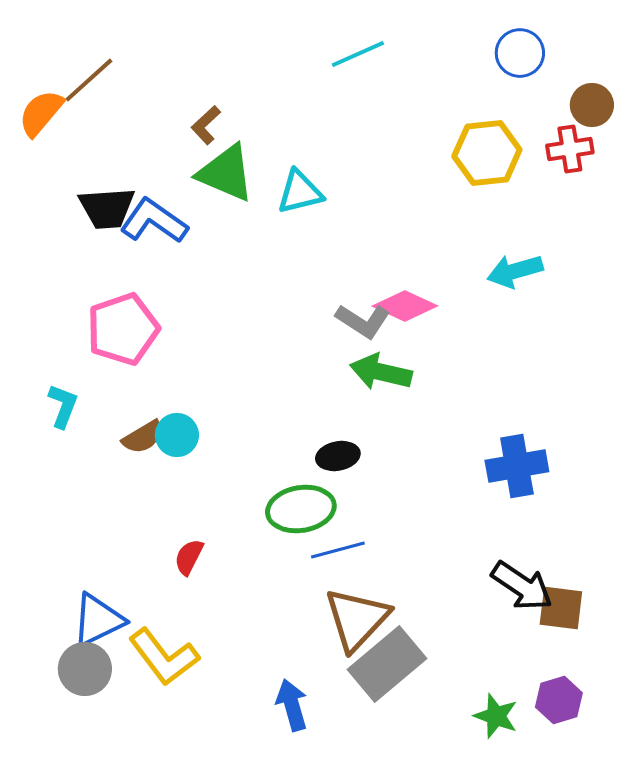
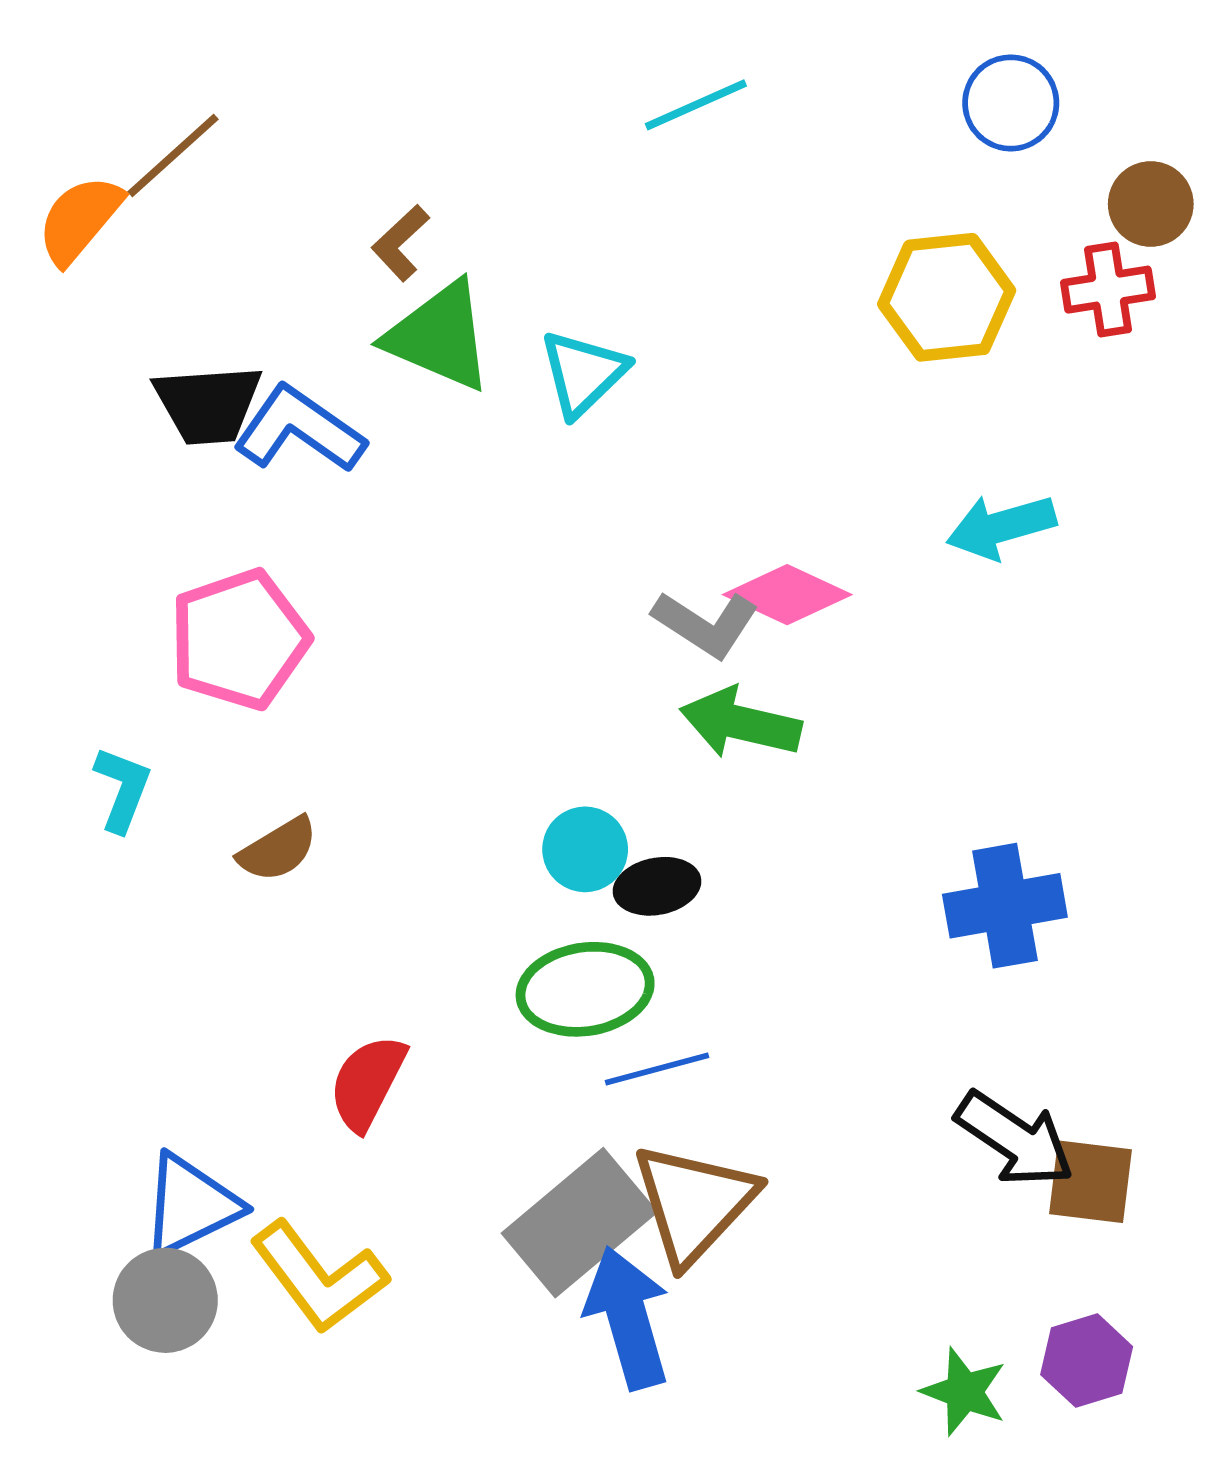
cyan triangle: (300, 192) -> (583, 373), turned -30
cyan circle: (177, 435) -> (585, 849), moved
red semicircle: (189, 557) -> (367, 1083), size x1.4
gray rectangle: (387, 664) -> (579, 1223), moved
blue arrow: (292, 705) -> (628, 1318), moved, size x1.4

